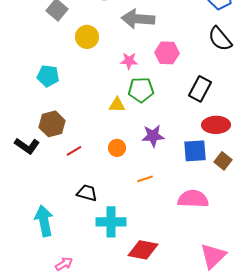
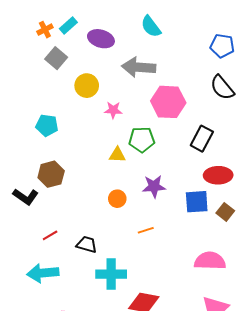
pink hexagon: (167, 53) -> (168, 102), size x1.4
pink star: (129, 61) -> (113, 110), moved
red line: (74, 151) -> (50, 235), moved
pink semicircle: (193, 199) -> (210, 261), moved
cyan arrow: (44, 221) -> (43, 273), turned -84

